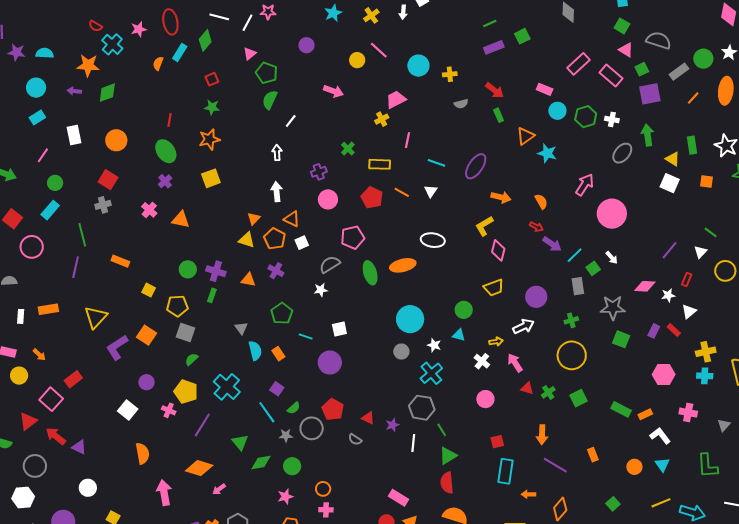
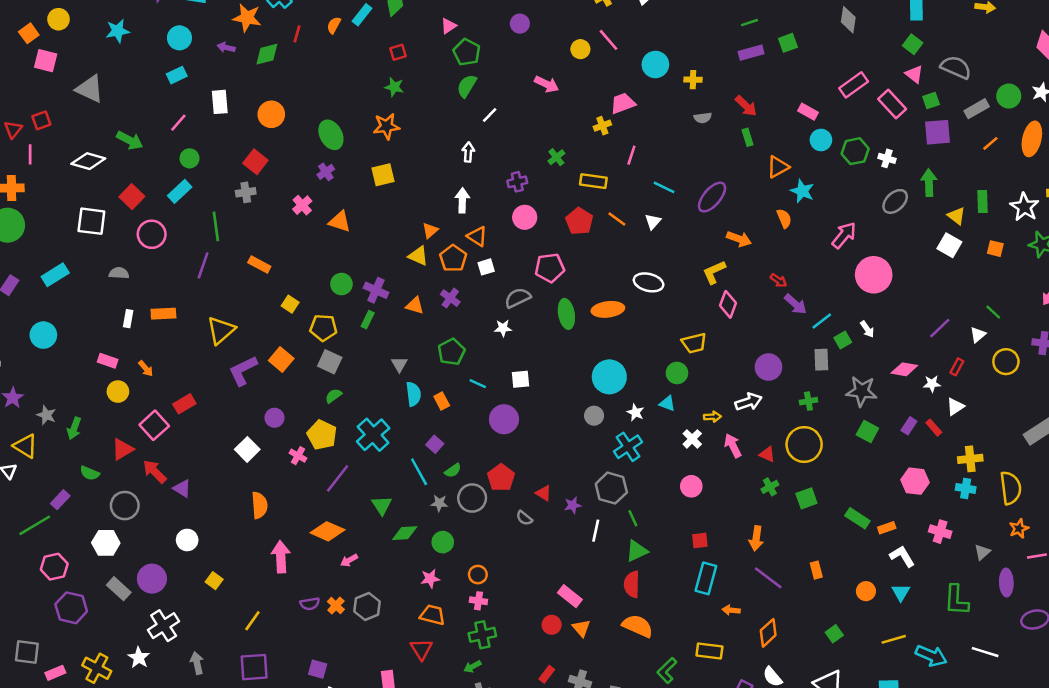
red line: (170, 120) -> (297, 34), moved
orange semicircle: (541, 202) -> (784, 218), moved
yellow trapezoid: (494, 288) -> (694, 343), moved
red triangle: (527, 388) -> (767, 454), moved

